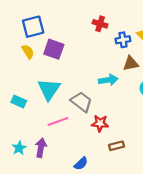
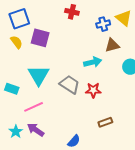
red cross: (100, 24) -> (72, 12), moved
pink line: (58, 122) -> (34, 107), moved
red star: (100, 123) -> (93, 90), moved
purple arrow: (41, 148) -> (36, 130), turned -60

